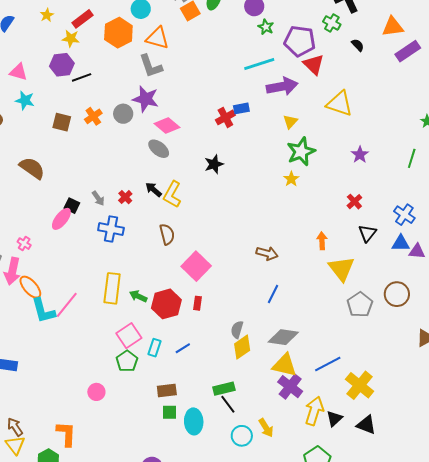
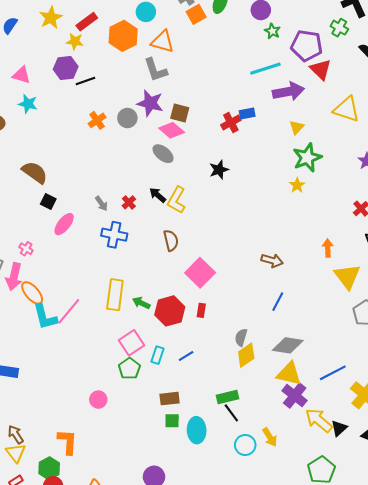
yellow star: (47, 15) -> (51, 18), size x1.6
brown square: (62, 122) -> (180, 113), moved
black square: (72, 206) -> (48, 201), moved
yellow arrow: (314, 411) -> (319, 420), turned -68

